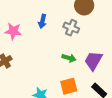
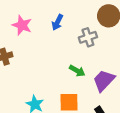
gray cross: (71, 28) -> (88, 37), turned 35

